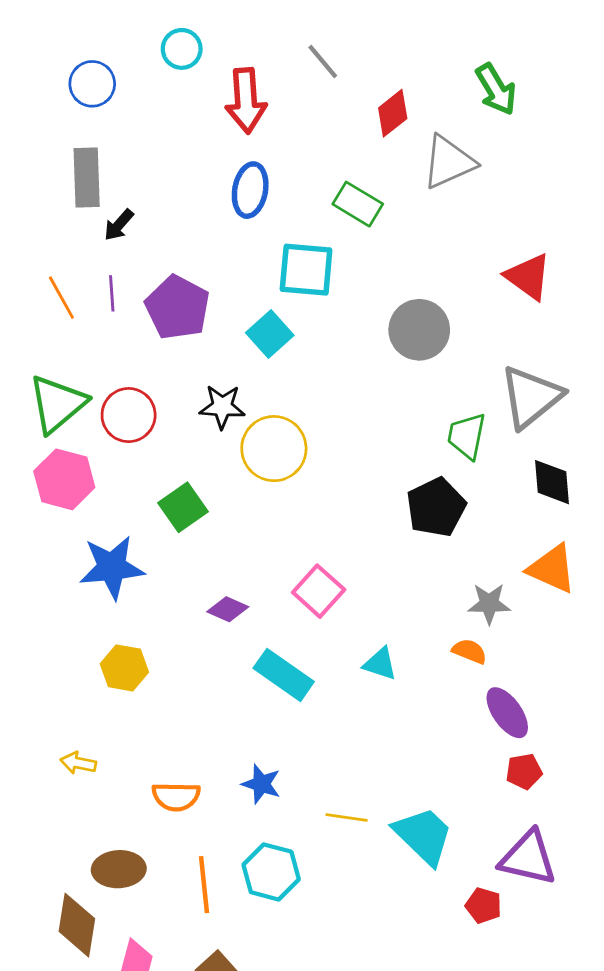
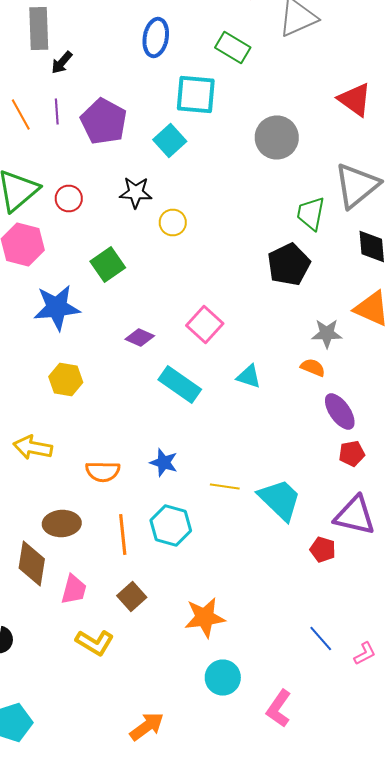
red circle: (129, 415) -> (69, 198), size x0.7
yellow circle: (274, 449) -> (173, 222), size x0.6
yellow arrow: (78, 763) -> (33, 448), size x1.5

